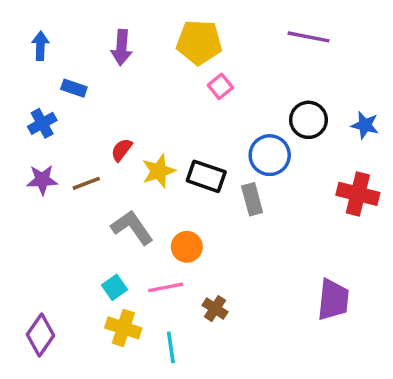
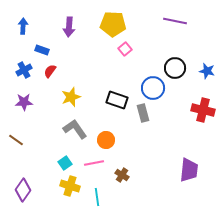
red semicircle: (122, 150) -> (50, 71), moved
yellow star: (159, 171) -> (71, 97), moved
brown line: (86, 183) -> (16, 140), moved, turned 56

